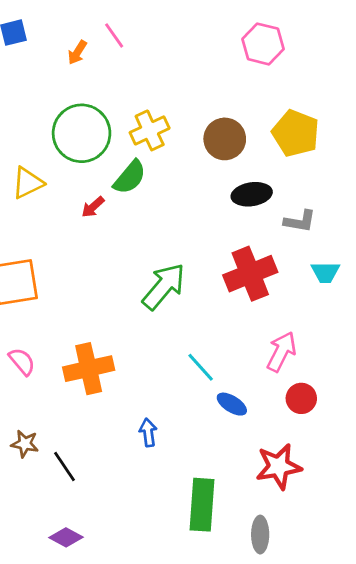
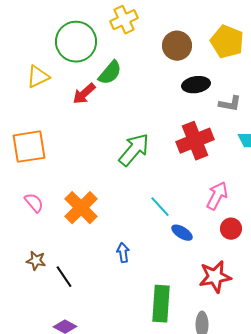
yellow cross: (150, 130) -> (124, 20), moved
red arrow: (93, 207) -> (84, 94), size x1.4
orange cross: (89, 369) -> (81, 208), turned -32

